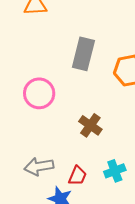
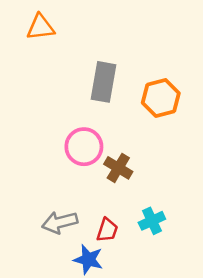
pink circle: (39, 93) -> (84, 147), moved

